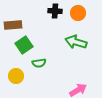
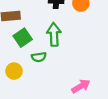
green arrow: (76, 42) -> (54, 34), moved, turned 70

